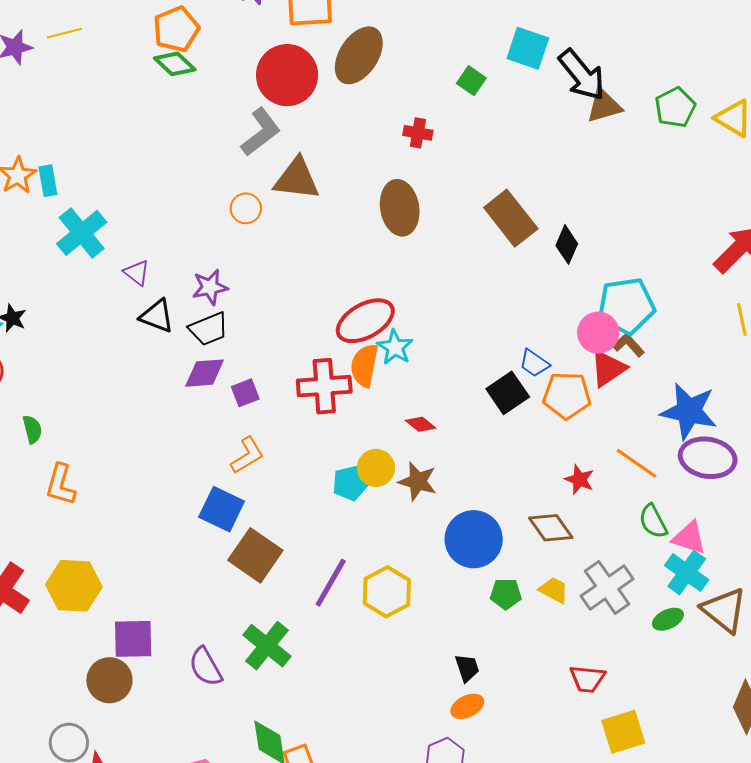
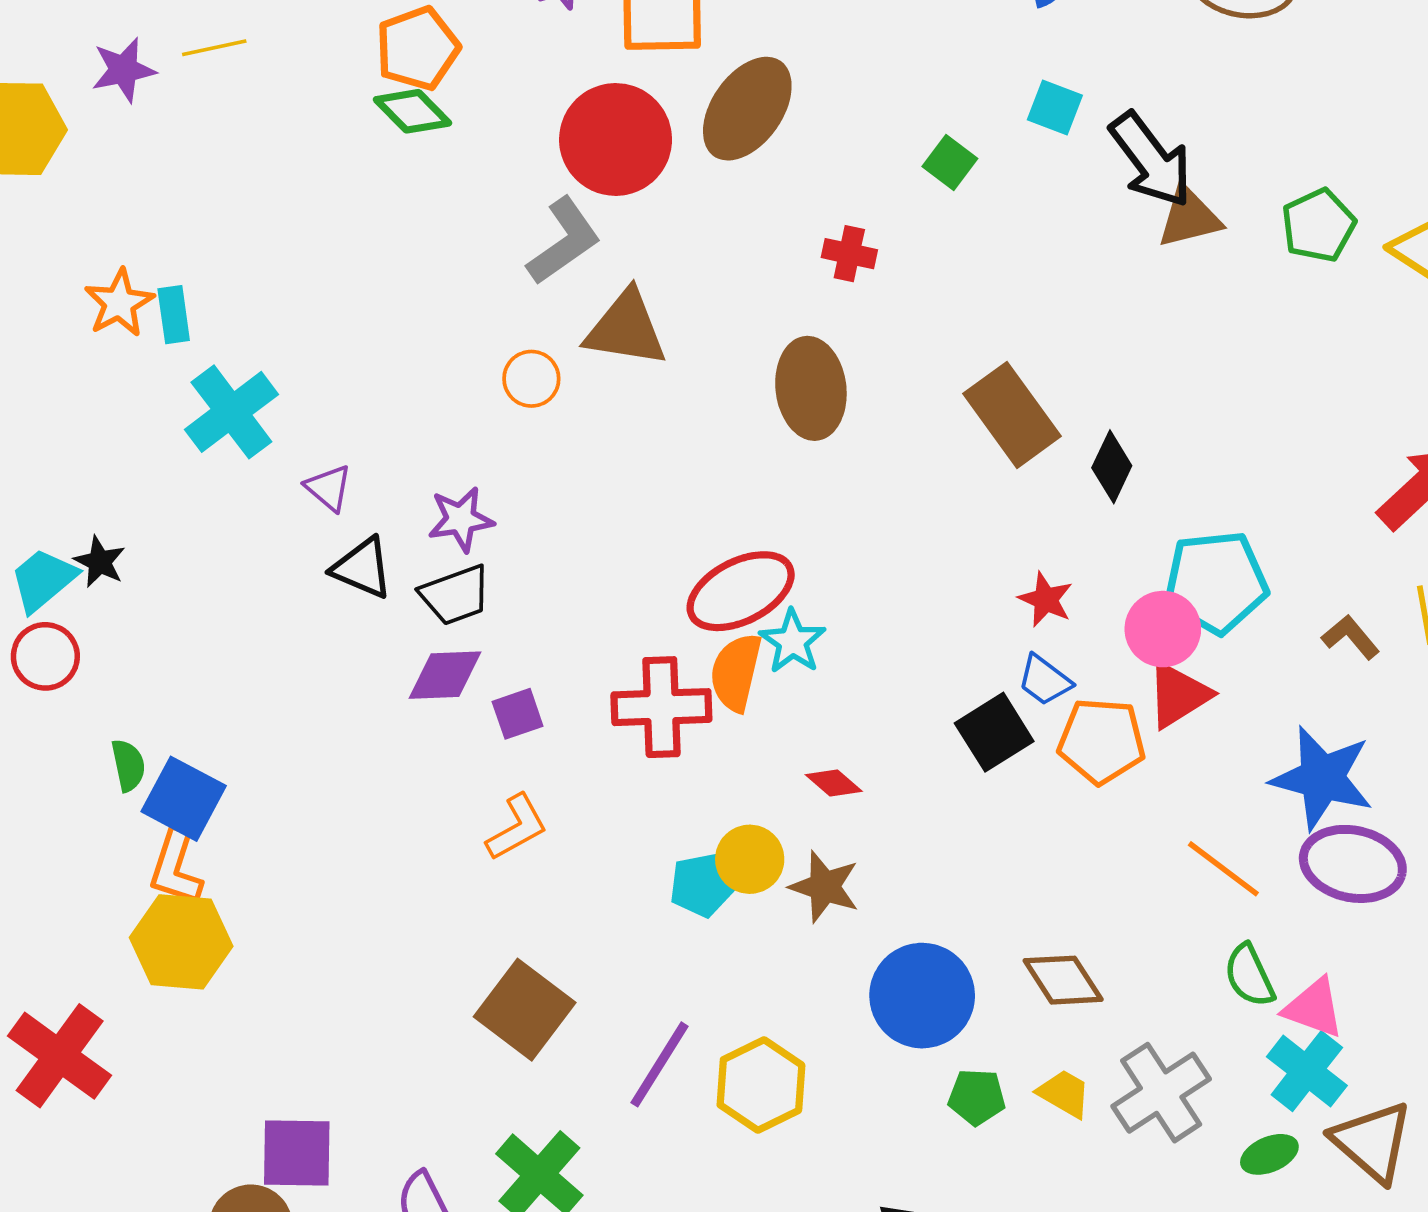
cyan square: (528, 48) -> (1055, 108), size x0.7
brown L-shape: (629, 345) -> (1351, 637), moved
red star: (579, 480) -> (1046, 599), moved
blue square: (222, 509) -> (184, 799), moved
yellow hexagon: (74, 586) -> (181, 942), moved

